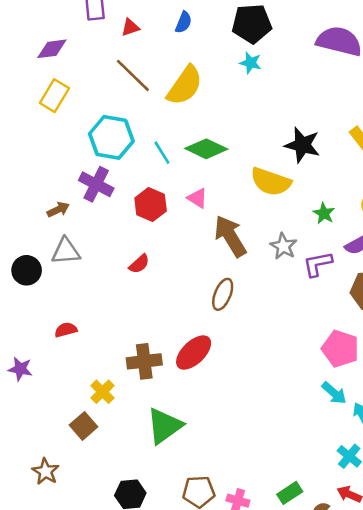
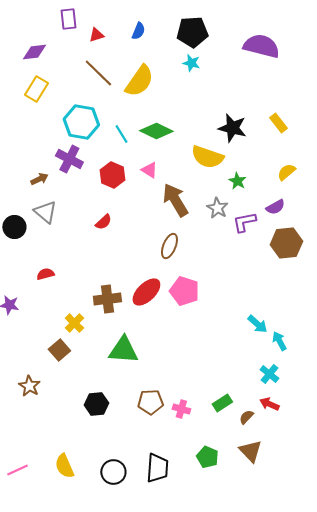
green star: (324, 213) -> (237, 181), moved
gray triangle: (66, 251) -> (45, 212), turned 45
pink pentagon: (340, 349) -> (184, 291), moved
green triangle: (164, 426) -> (123, 350), turned 40

